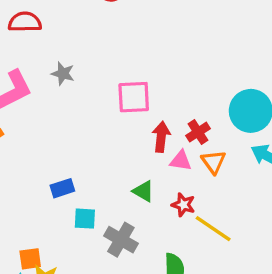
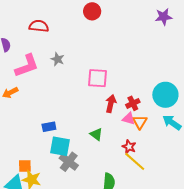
pink triangle: (181, 161) -> (129, 119), moved
red star: (183, 205) -> (129, 147), moved
cyan square: (85, 219) -> (60, 146), size x1.5
gray cross: (121, 240) -> (69, 162), moved

